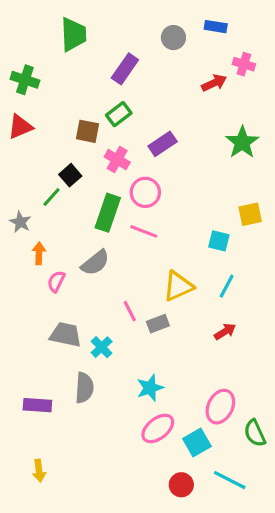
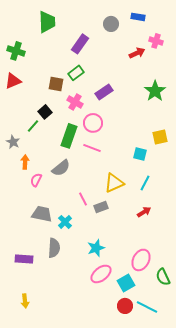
red circle: (181, 485) -> (125, 306), moved

